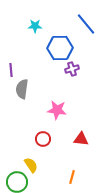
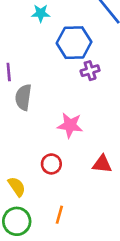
yellow semicircle: (31, 165) -> (17, 187), moved
orange line: (72, 177) -> (59, 215), moved

